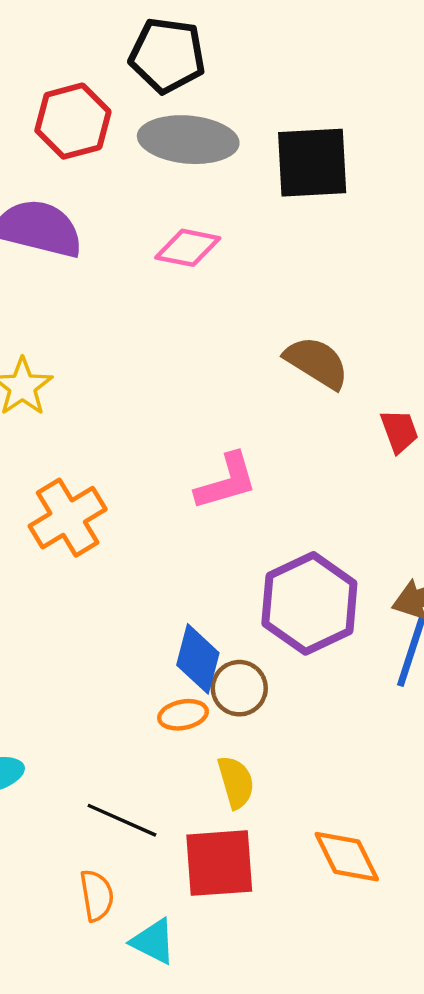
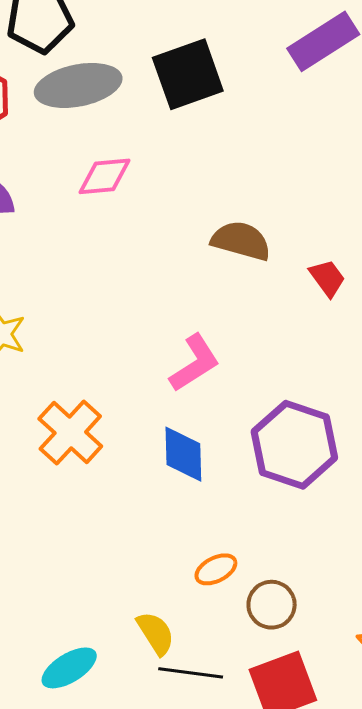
blue diamond: (198, 659) -> (183, 454), moved
brown circle: (239, 688) -> (272, 605), moved
yellow semicircle: (236, 782) -> (156, 633), moved

